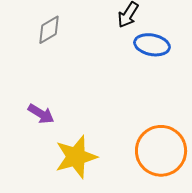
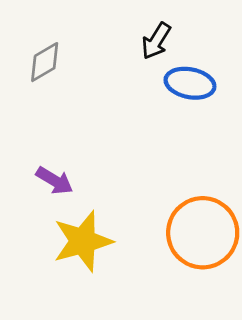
purple arrow: (41, 114) -> (55, 181), moved

